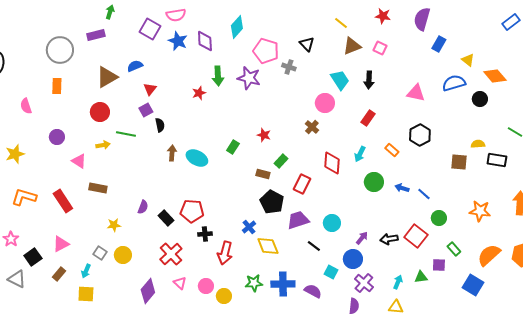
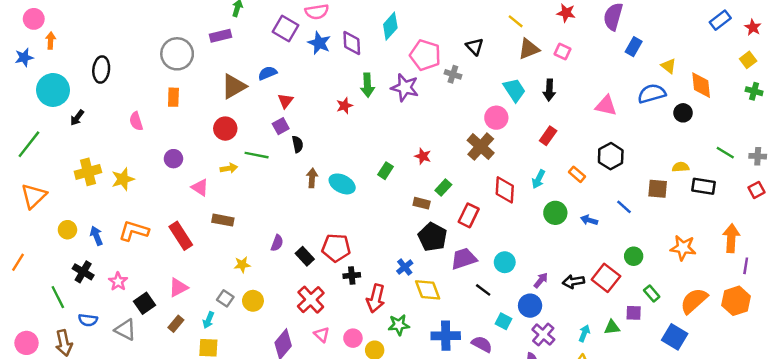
orange diamond: (495, 76) -> (701, 85), turned 35
brown cross: (312, 127) -> (481, 147), size x1.6
blue line: (424, 194) -> (624, 207), moved
green star: (254, 283) -> (399, 325), moved

